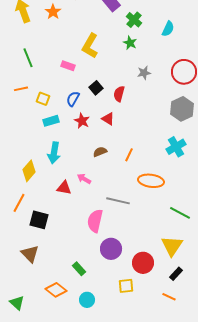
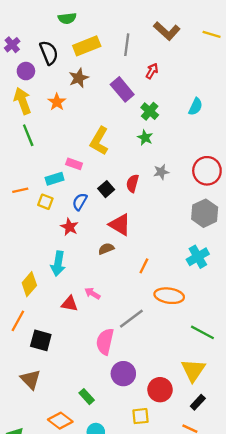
cyan semicircle: (168, 29) -> (196, 107), moved
green line: (28, 58) -> (28, 135), moved
red semicircle: (119, 94) -> (132, 183), moved
red triangle: (108, 119) -> (120, 225), size x1.5
cyan rectangle: (51, 121) -> (55, 179), moved
red star: (82, 121) -> (69, 227), moved
brown semicircle: (100, 152) -> (106, 249), moved
gray line: (118, 201) -> (131, 319), turned -50

